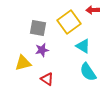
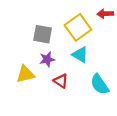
cyan triangle: (83, 46) -> (80, 55), moved
red triangle: (47, 79) -> (61, 81), moved

